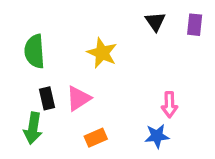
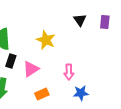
black rectangle: (47, 98) -> (11, 61), moved, turned 32
pink arrow: (169, 105) -> (69, 72), moved

